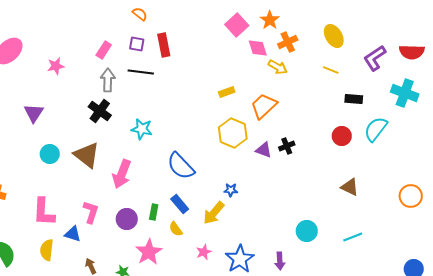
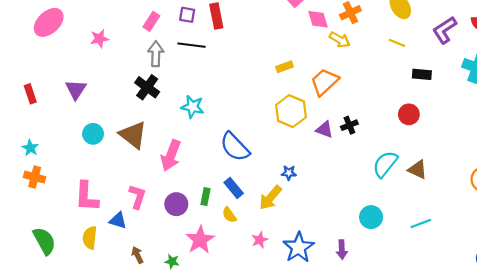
cyan semicircle: (376, 129) -> (385, 164), moved

